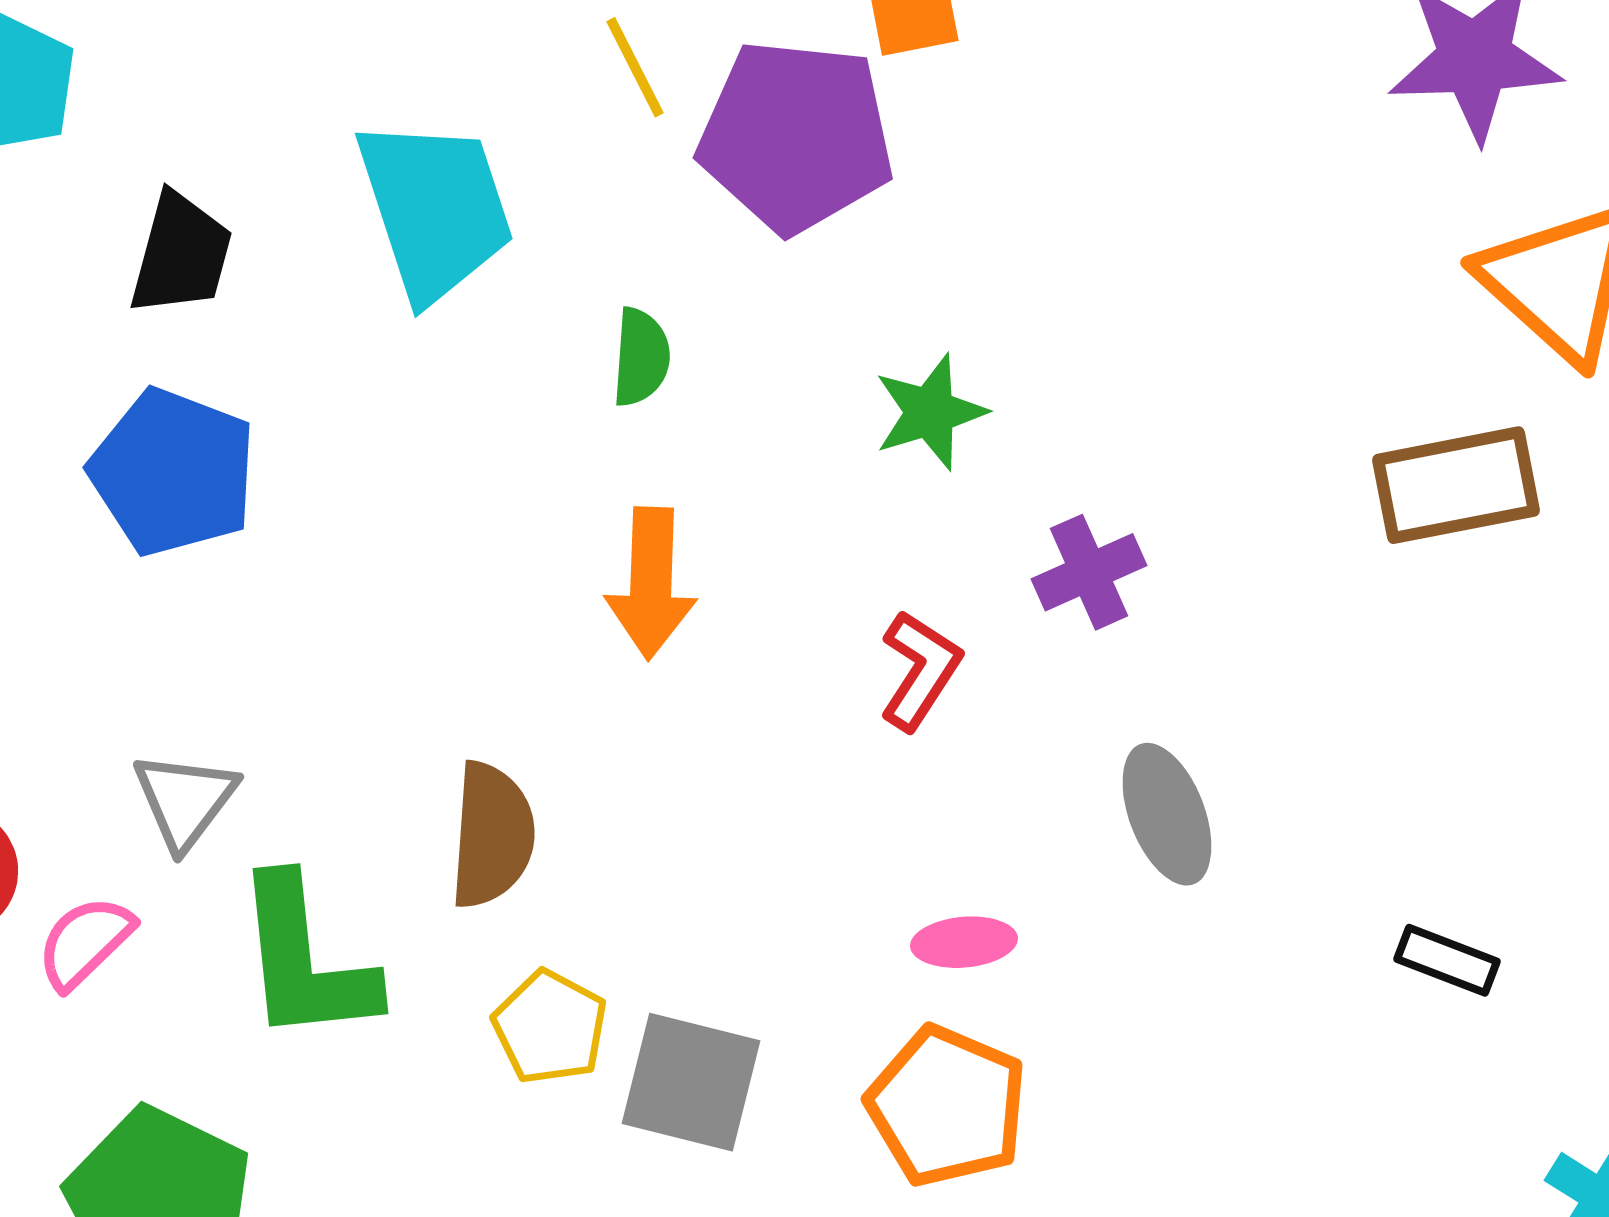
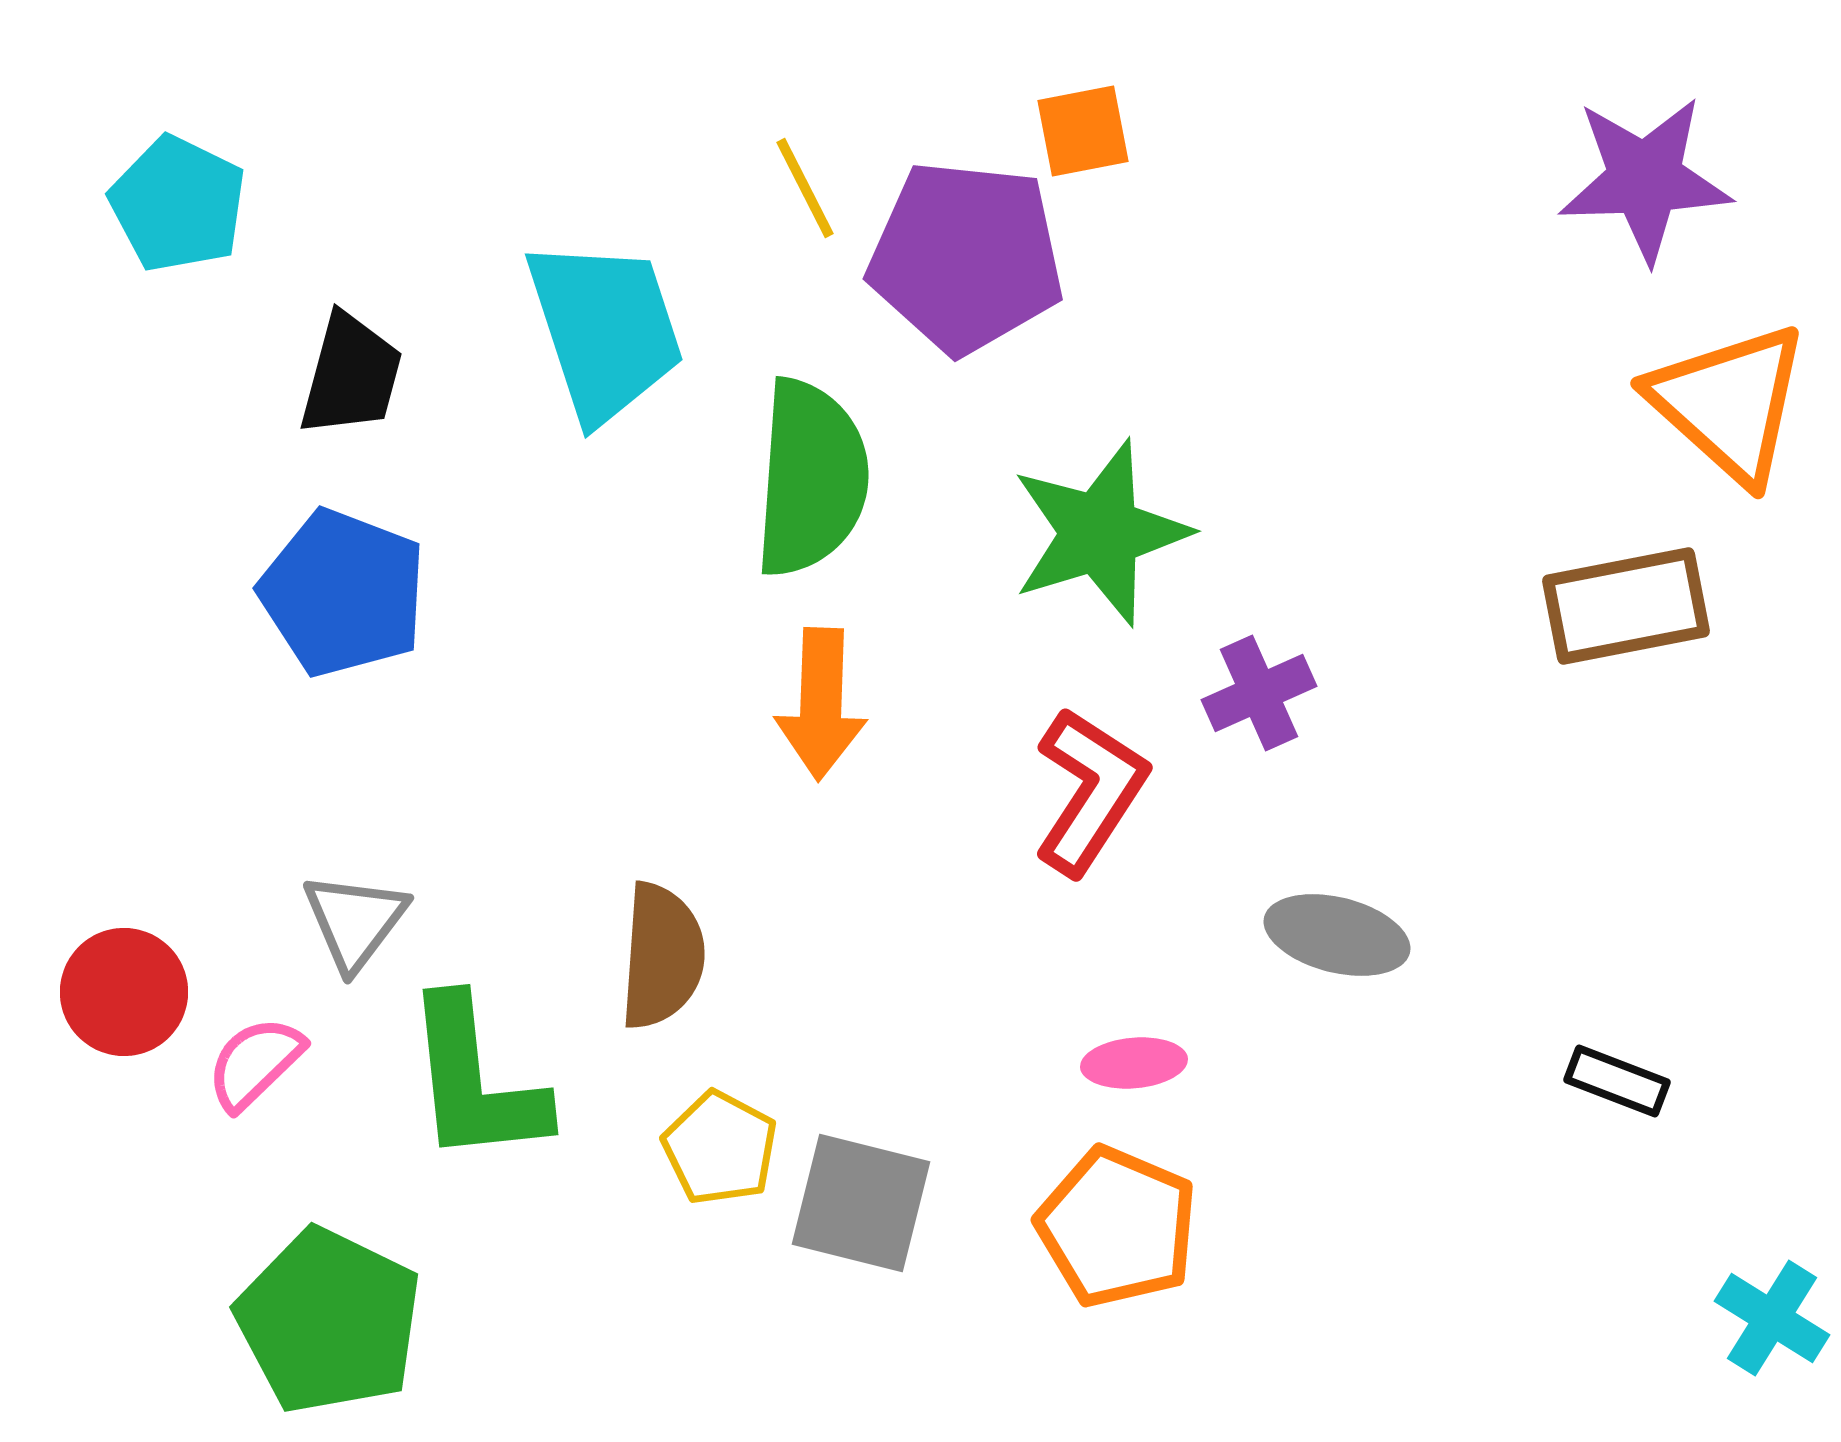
green semicircle: (641, 357) -> (811, 478), size x2.0
green star: (930, 412) -> (1100, 533), size x1.6
red L-shape: (920, 670) -> (1090, 791), size x1.4
gray ellipse: (1167, 814) -> (1337, 935), turned -55

